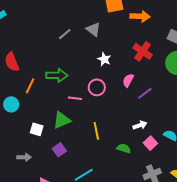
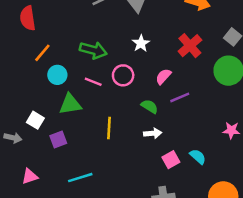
green arrow: (57, 75) -> (93, 50), moved
cyan circle: (11, 104) -> (57, 75), moved
white arrow: (140, 125) -> (153, 133), moved
white square: (37, 129) -> (35, 120), moved
green semicircle: (124, 148) -> (150, 106), moved

